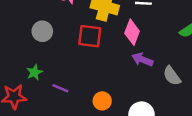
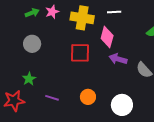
red square: (90, 36) -> (80, 53), moved
purple line: (60, 88) -> (52, 98), moved

